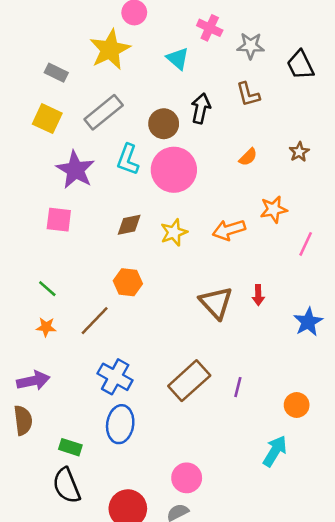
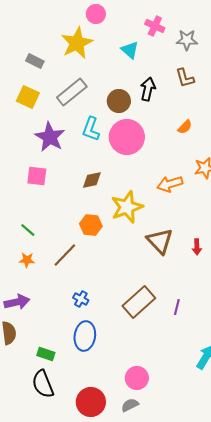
yellow star: (174, 232) -> (127, 207), moved, size x1.5
red arrow: (258, 295) -> (197, 247), moved
blue cross: (115, 377) -> (81, 299), size x0.6

